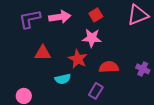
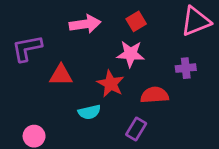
purple L-shape: (30, 19) -> (27, 48), moved
purple cross: (143, 69) -> (186, 68), moved, turned -32

